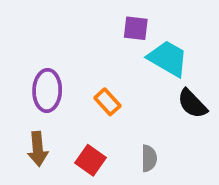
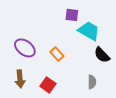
purple ellipse: (47, 90) -> (25, 48), turned -55
gray semicircle: (149, 158) -> (92, 82), moved

